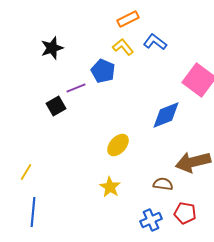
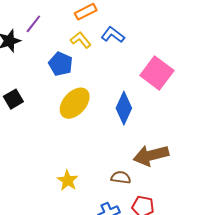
purple line: (76, 88) -> (33, 24), moved, turned -30
blue diamond: (166, 115) -> (124, 108), turned -44
yellow ellipse: (118, 145) -> (75, 103), moved, size x1.4

